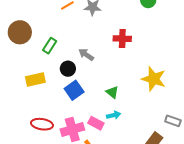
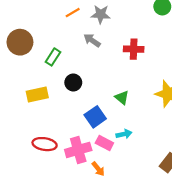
gray arrow: (86, 55) -> (92, 40), moved
blue square: (74, 90) -> (95, 117), moved
green triangle: (112, 92) -> (122, 98), moved

